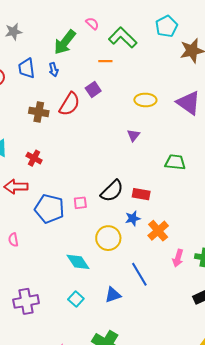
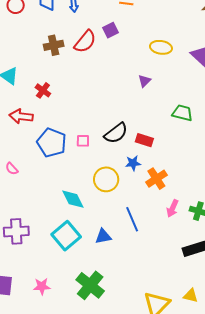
brown cross: (39, 112) -> (54, 45), turned -30
pink semicircle: (13, 240) -> (12, 169), turned -40
cyan square: (76, 299) -> (66, 236), size x1.8

